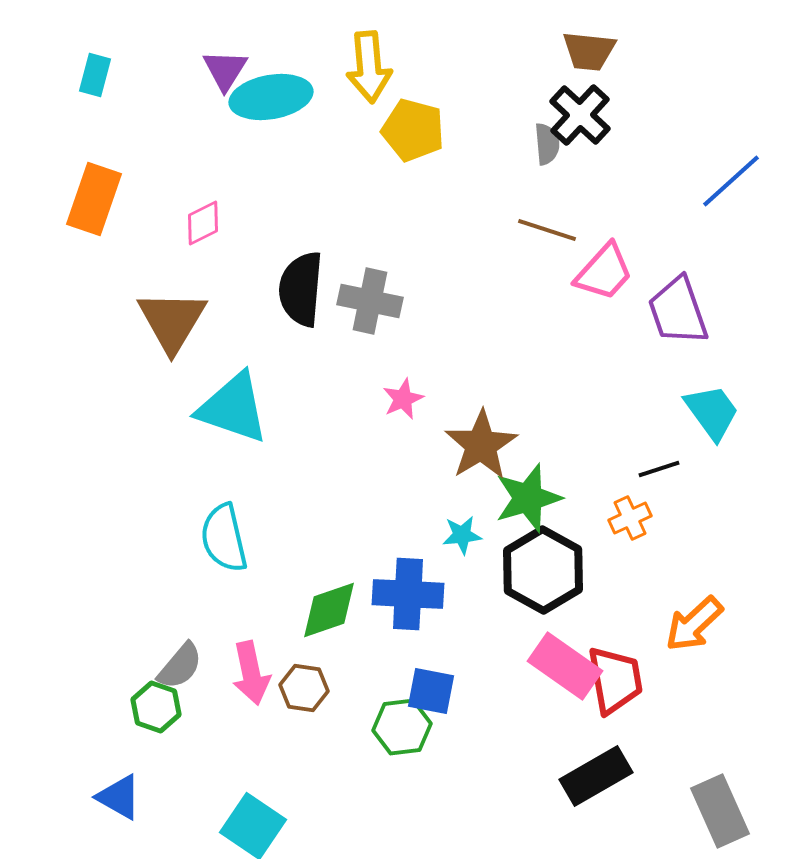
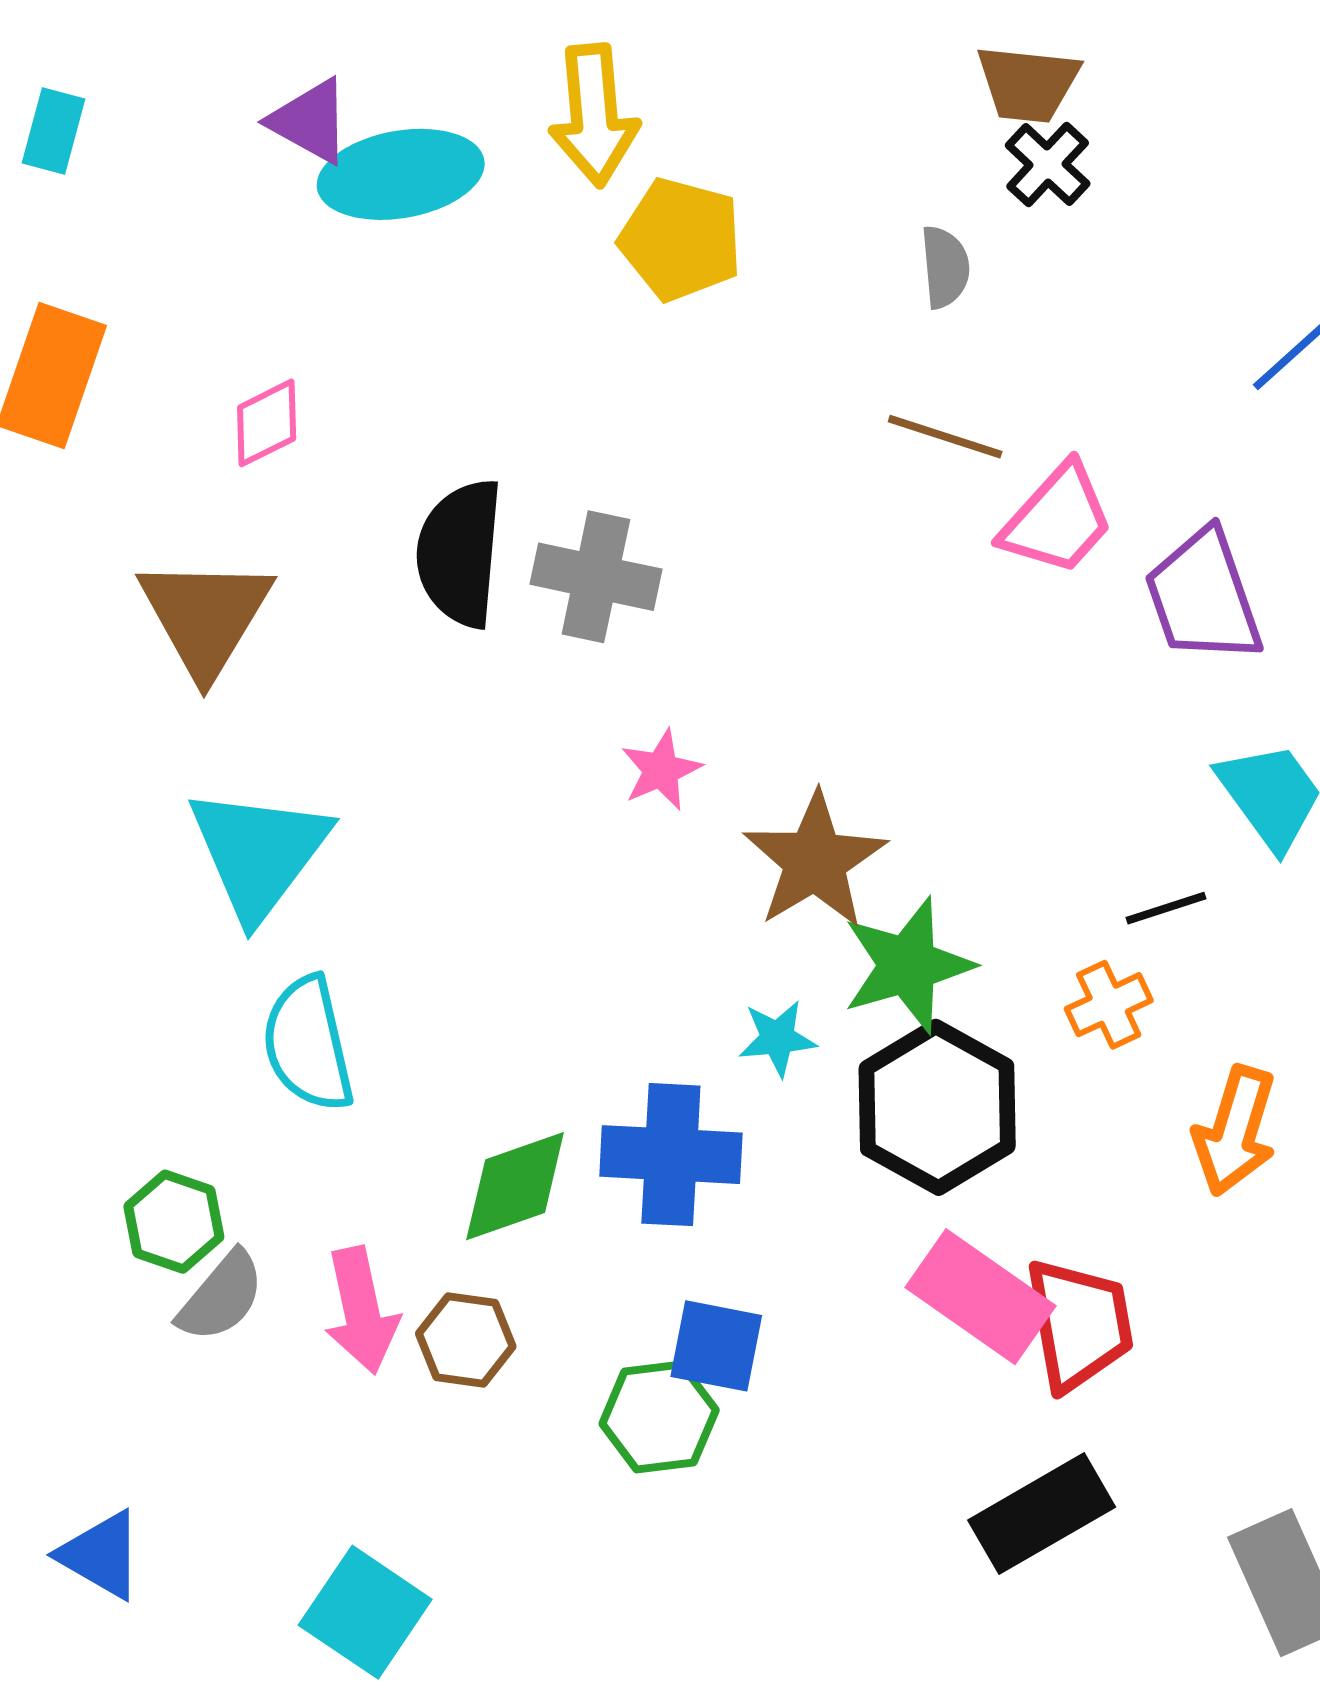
purple triangle: (225, 70) -> (310, 121), turned -33
black cross: (580, 115) -> (1048, 165), moved, size x0.7
cyan triangle: (233, 408) -> (259, 853), moved, turned 48
orange arrow: (694, 624) -> (1235, 1131), moved, turned -30
green hexagon: (156, 707) -> (174, 1222), moved

